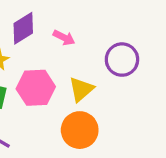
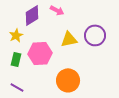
pink arrow: (64, 38) -> (57, 10), moved
yellow triangle: (81, 89) -> (69, 39), moved, turned 30

